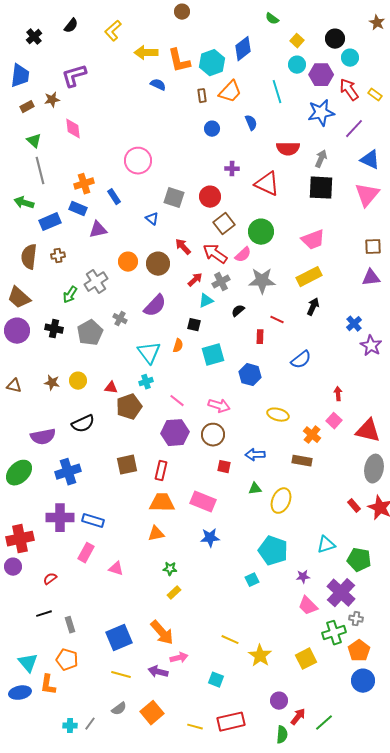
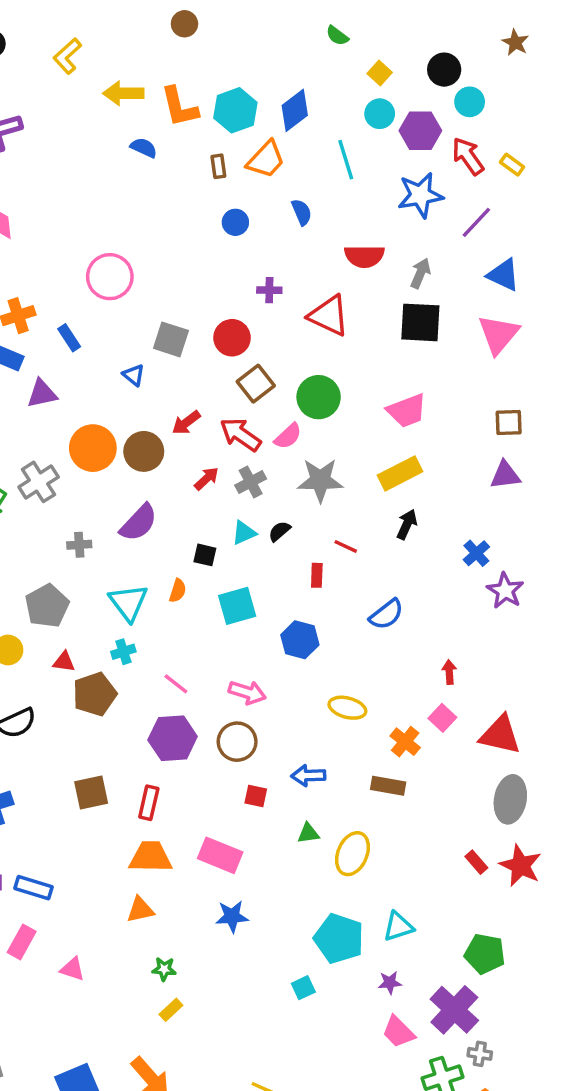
blue diamond: (243, 49) -> (295, 110), moved
red arrow: (183, 247) -> (186, 423), turned -84
orange circle: (128, 262) -> (93, 448), size x1.4
cyan triangle: (206, 301) -> (244, 533), moved
gray cross: (120, 319) -> (79, 545), turned -32
gray pentagon: (90, 333) -> (47, 606), moved
cyan triangle: (326, 545) -> (398, 927), moved

